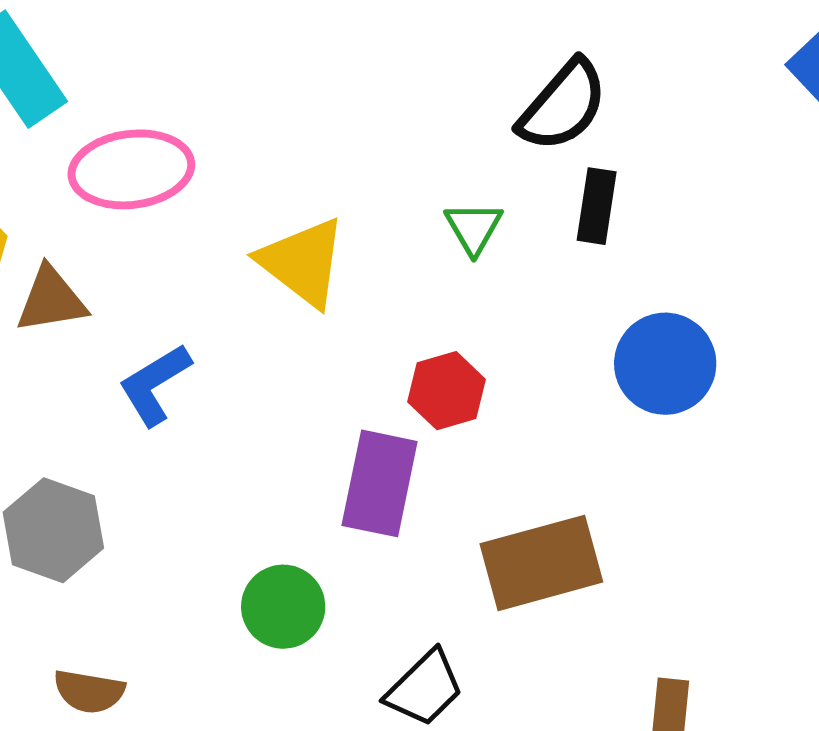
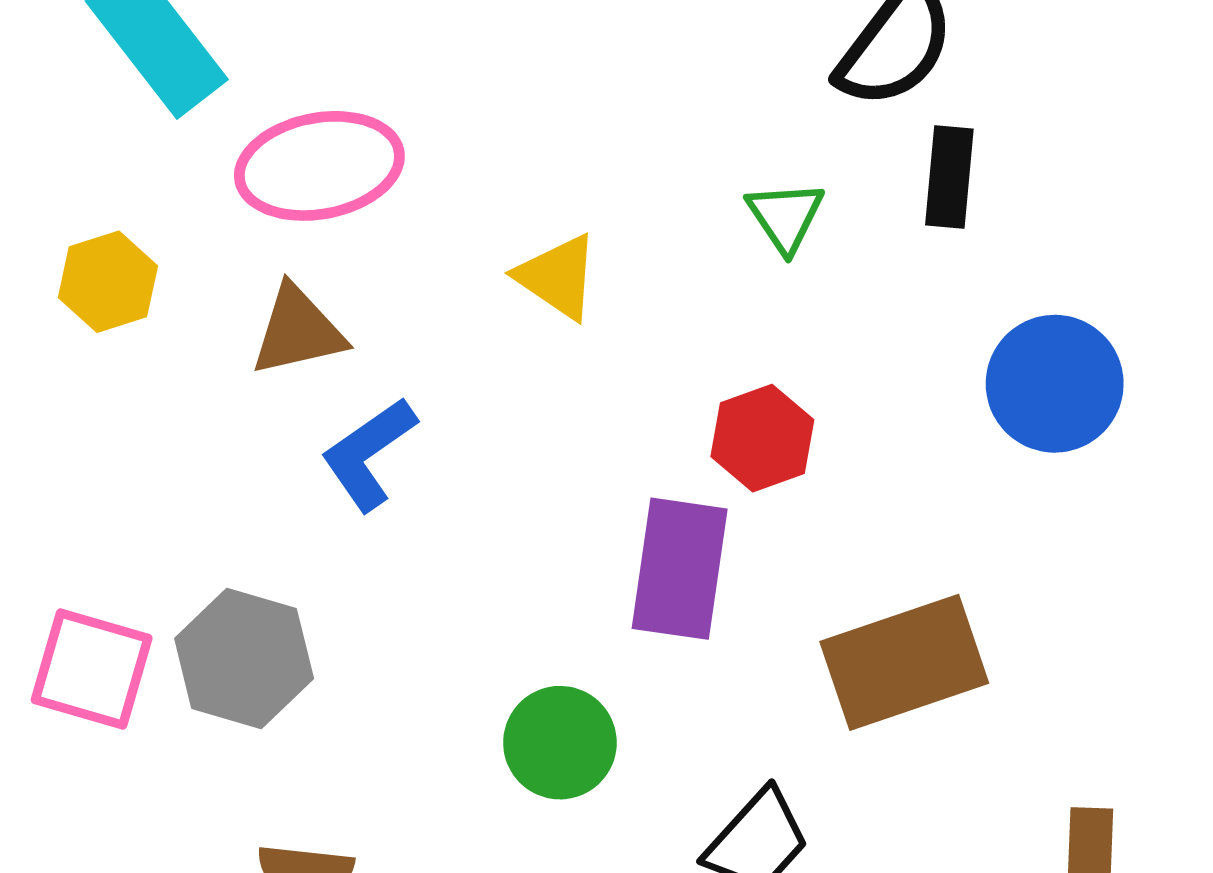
yellow triangle: (303, 262) -> (558, 277), size x0.7
brown triangle: (51, 300) -> (298, 331), moved

